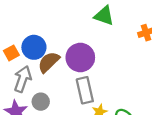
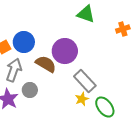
brown semicircle: (49, 62) -> (46, 64), moved, turned 75
gray rectangle: (85, 90) -> (85, 81), moved, turned -30

